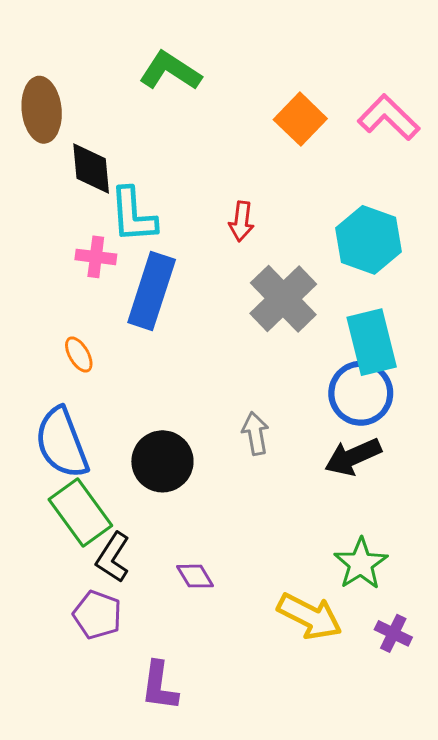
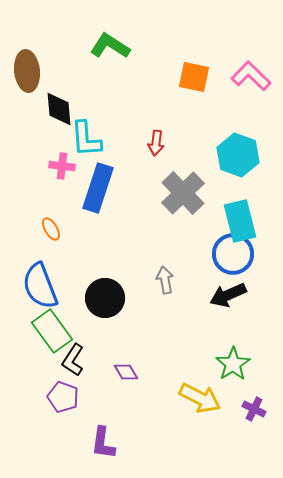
orange square: (300, 119) -> (194, 77), turned -32

